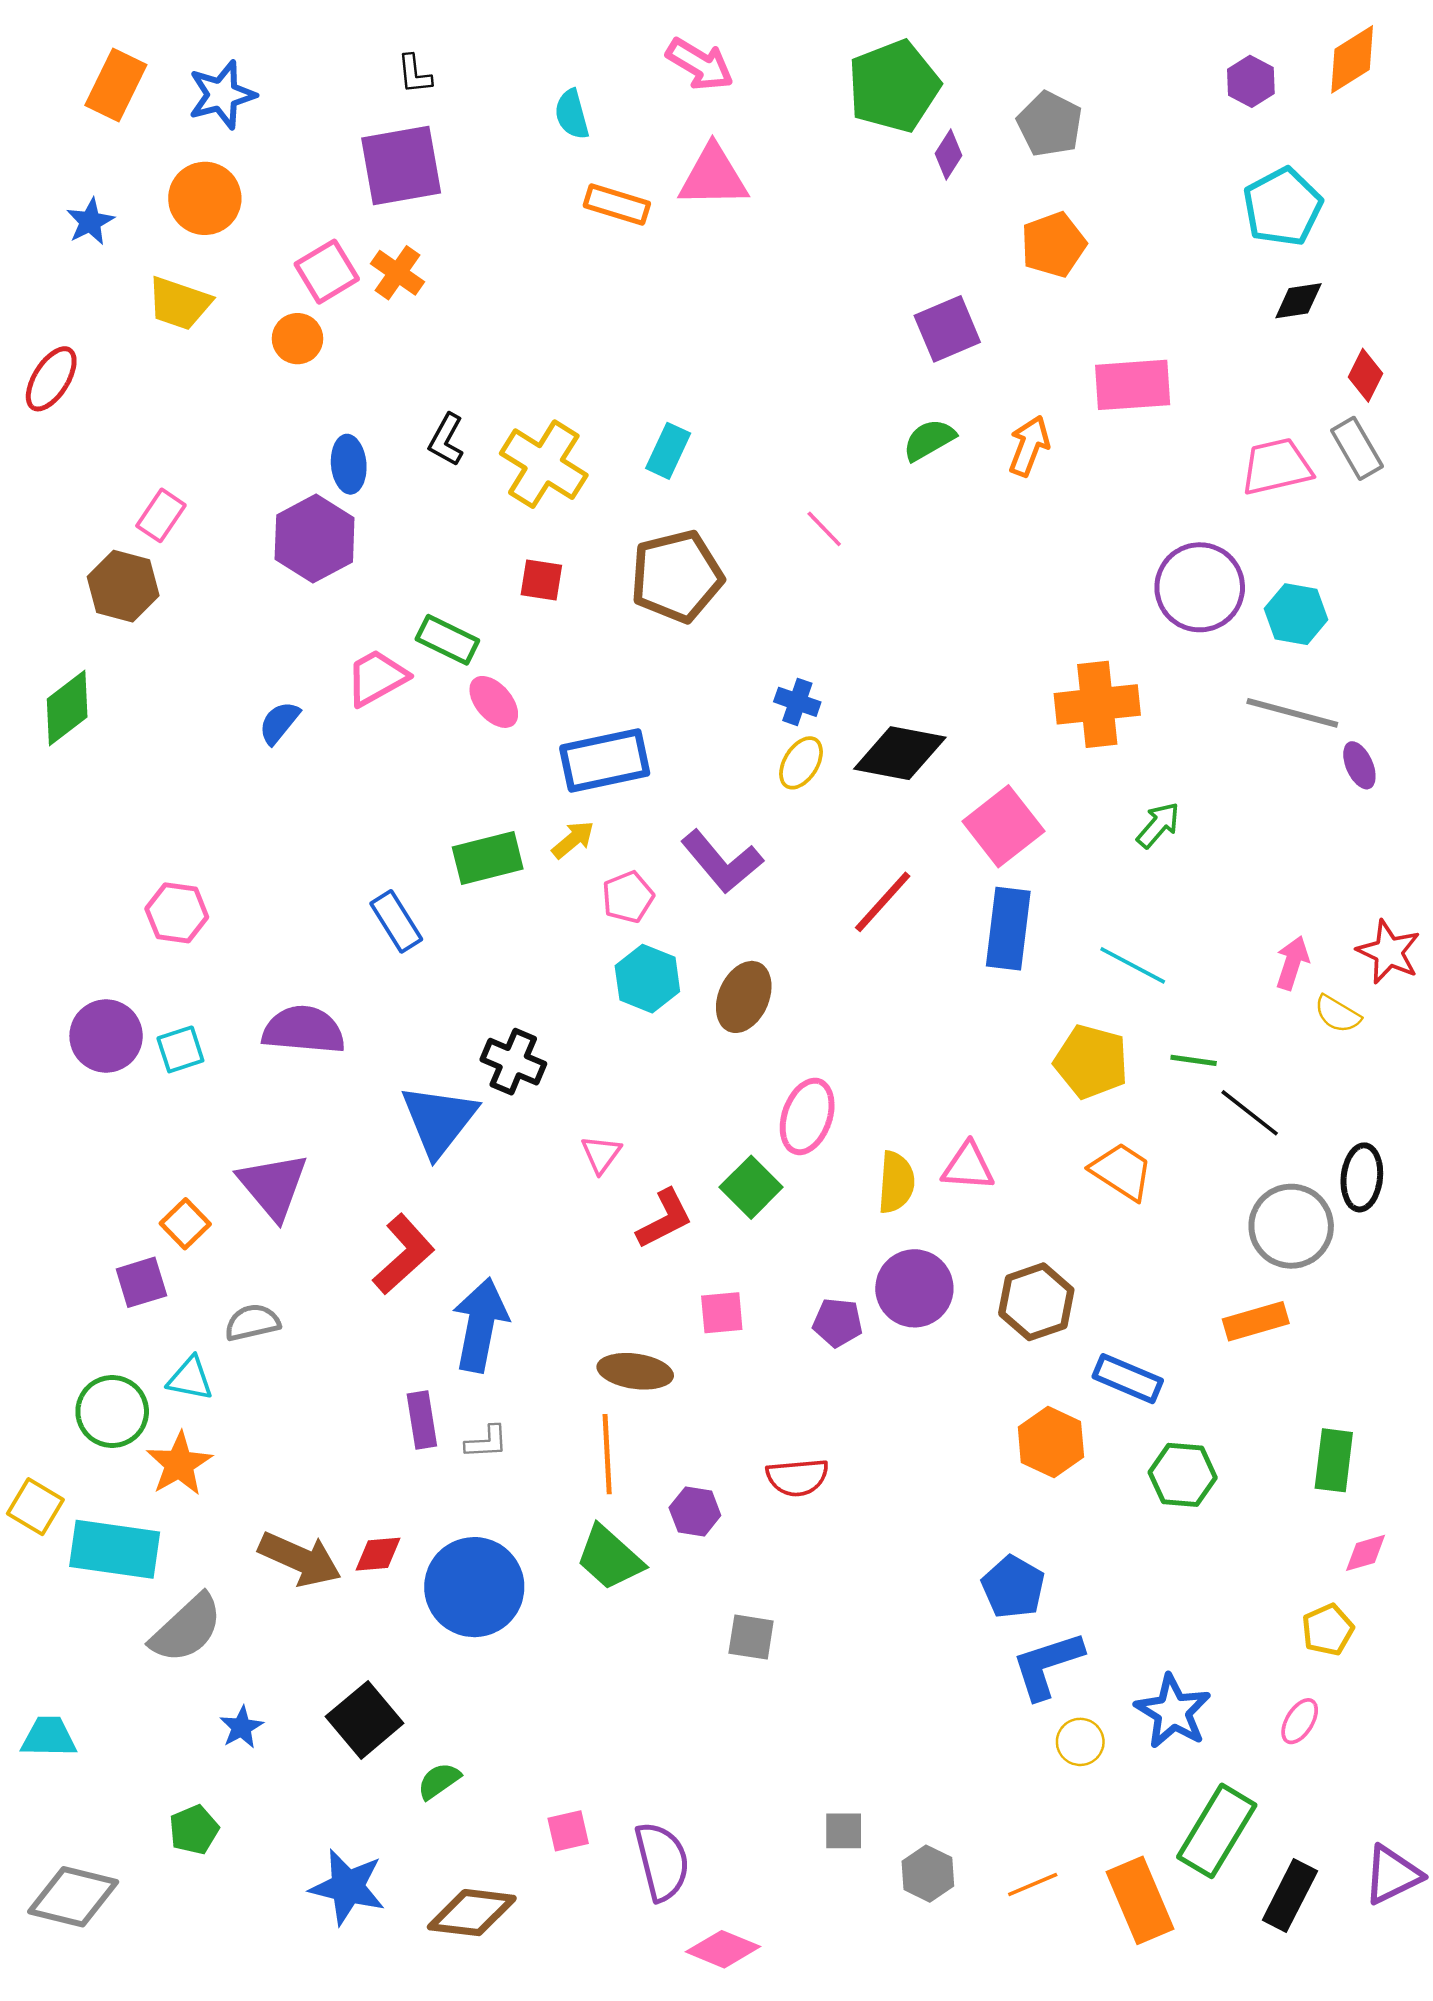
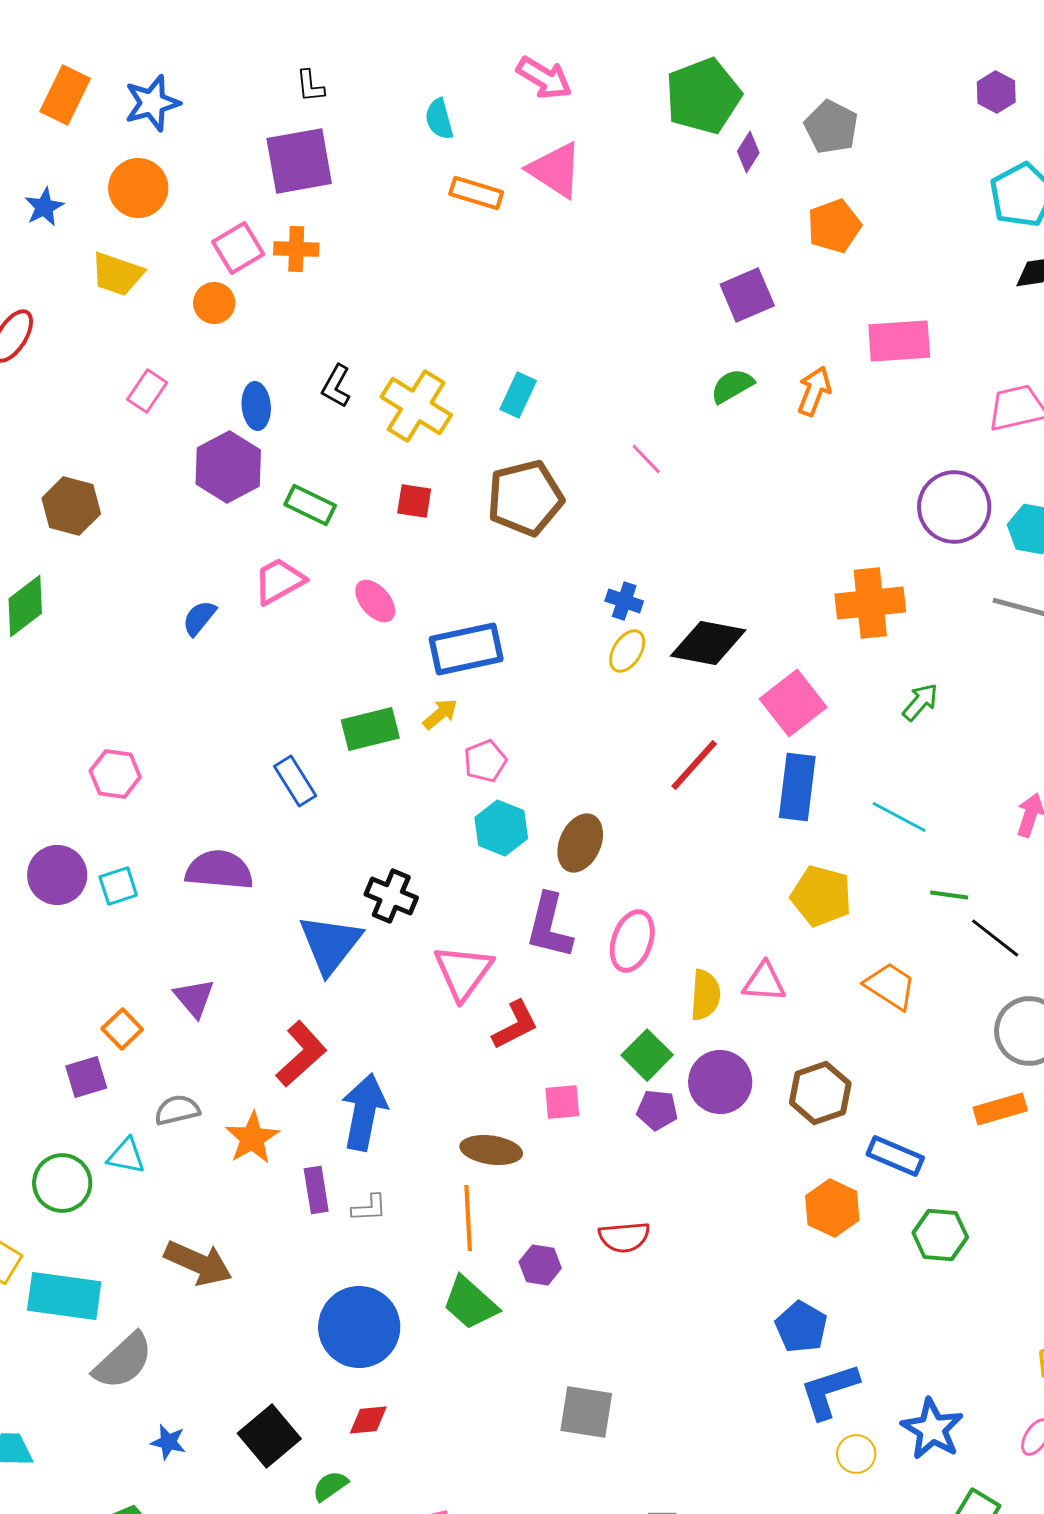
pink triangle: (713, 176) -> (555, 170), turned 34
orange cross: (397, 273) -> (296, 249), turned -33
pink rectangle: (161, 515) -> (147, 391), moved
green rectangle: (447, 640) -> (310, 505), moved
purple L-shape: (722, 862) -> (549, 926), moved, turned 54
yellow pentagon: (1091, 1062) -> (821, 896), moved
pink triangle: (601, 1154) -> (463, 972), size x1.8
purple triangle: (273, 1186) -> (194, 998), size x0.7
green square: (751, 1187) -> (647, 1055), moved
orange star: (179, 1464) -> (252, 1138), moved
red diamond: (378, 1554) -> (368, 1420), moved
brown arrow: (300, 1559) -> (198, 1263), moved
gray square: (751, 1637) -> (586, 1412), moved, size x1.4
blue star: (241, 1727) -> (168, 1442), turned -30

